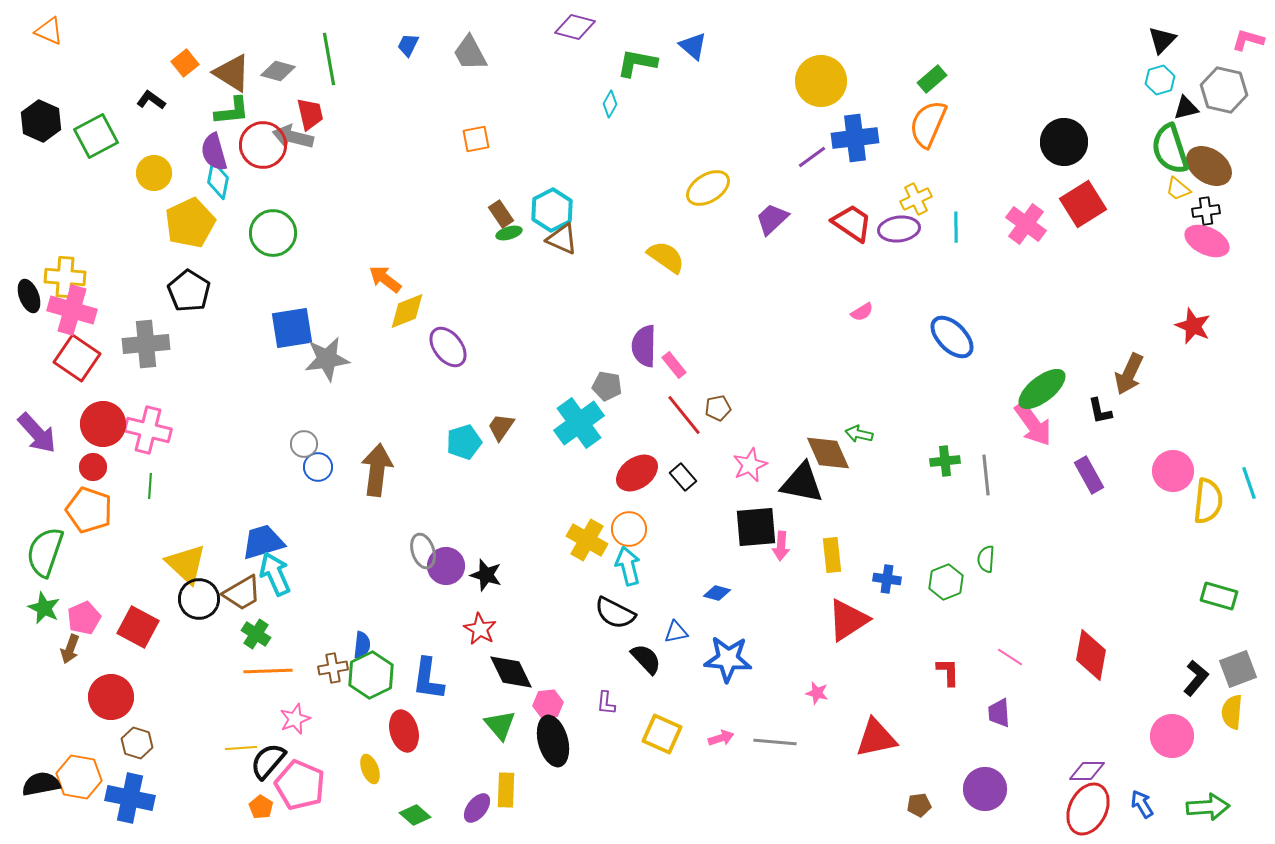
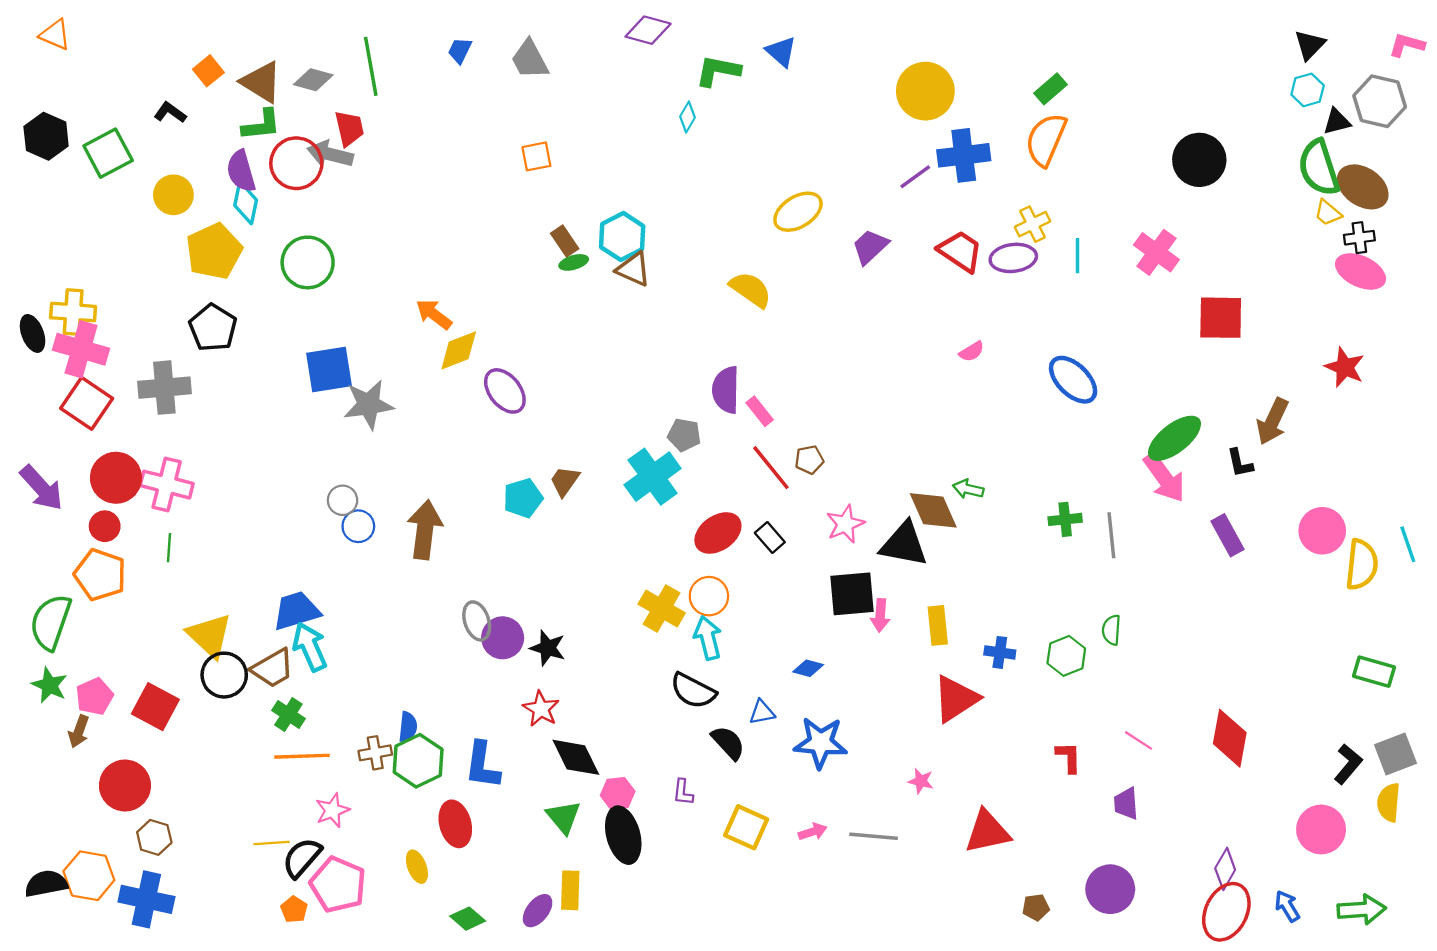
red square: (1083, 204) -> (1221, 318), moved, turned 33
purple diamond: (1087, 771) -> (1225, 869), turned -60

